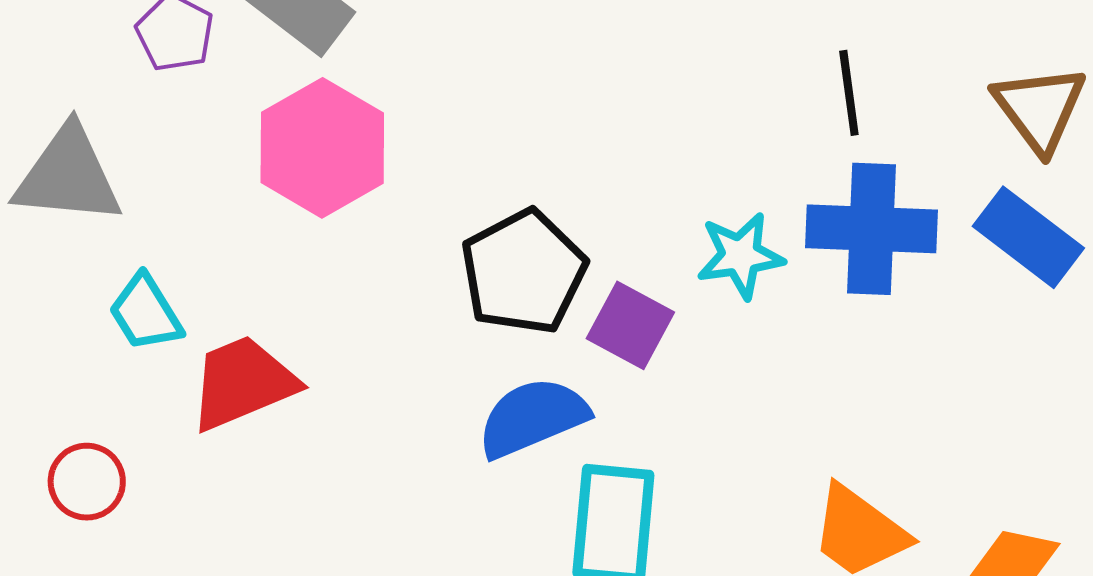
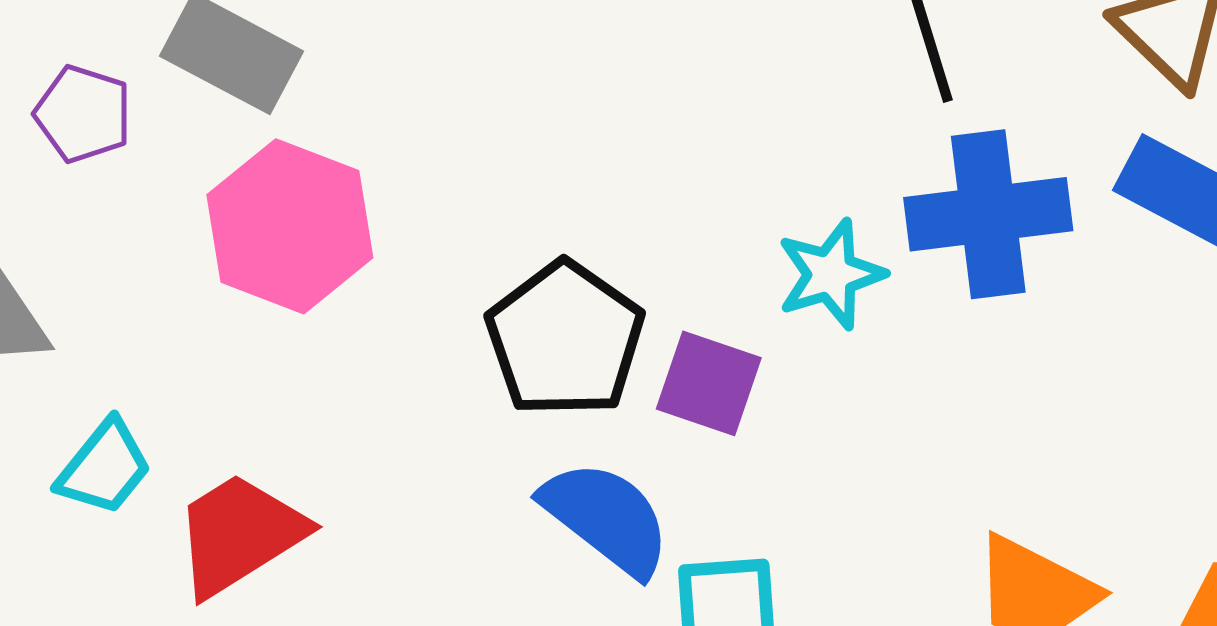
cyan trapezoid: (146, 313) -> (104, 468), turned -100
blue semicircle: (533, 417) -> (606, 518), turned 70

